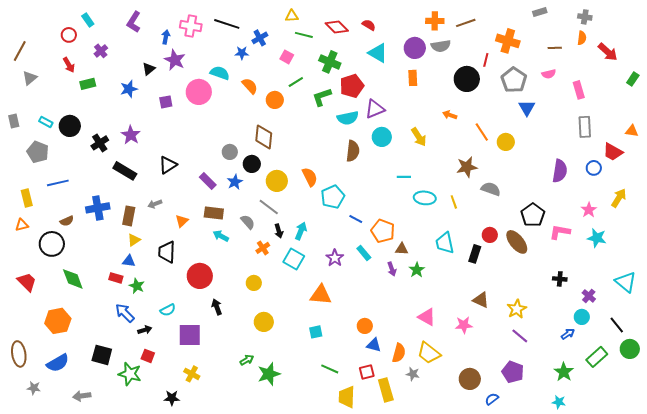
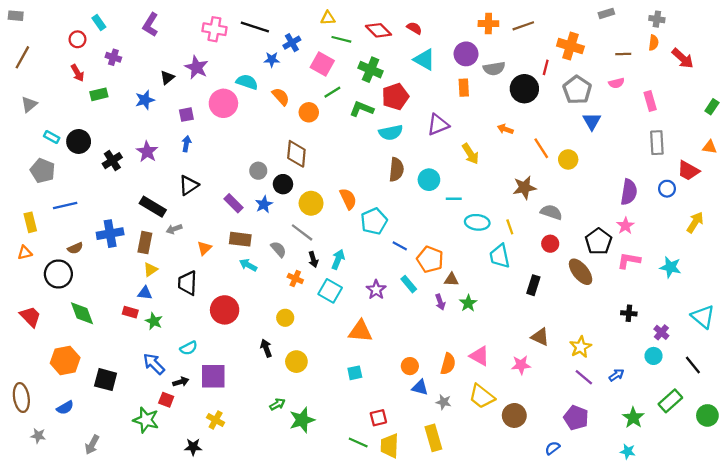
blue arrow: (166, 37) -> (186, 144), moved
gray semicircle: (441, 46) -> (494, 69), moved
purple cross: (101, 51) -> (113, 57), turned -32
pink square: (287, 57) -> (322, 64), size x1.5
gray triangle: (30, 78) -> (29, 104), moved
green rectangle: (633, 79) -> (712, 107), moved
green L-shape: (322, 97) -> (362, 109), turned 40
purple triangle: (375, 109) -> (438, 125), moved
gray rectangle: (14, 121) -> (16, 16), moved, turned -72
cyan circle: (382, 137) -> (429, 180), moved
black rectangle: (125, 171) -> (153, 207), moved
pink star: (589, 210) -> (625, 226), moved
red circle: (490, 235) -> (550, 244), moved
cyan trapezoid: (445, 243) -> (500, 256), moved
orange cross: (263, 248) -> (295, 278), turned -32
black arrow: (217, 307) -> (266, 348), moved
blue arrow: (125, 313) -> (154, 364), moved
black arrow: (145, 330) -> (181, 382), moved
blue arrow: (568, 334) -> (616, 375), moved
green circle: (630, 349) -> (707, 415), moved
orange semicircle: (399, 353) -> (448, 364), moved
black square: (102, 355) -> (106, 380), moved
blue semicircle: (58, 363) -> (65, 408), size x0.7
green line: (330, 369) -> (358, 442), moved
red square: (367, 372) -> (378, 418), moved
gray star: (413, 374) -> (444, 402), moved
brown circle: (470, 379) -> (514, 415), moved
gray arrow: (82, 396) -> (92, 445), turned -54

